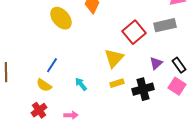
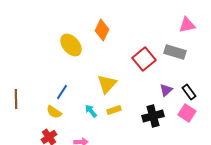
gray rectangle: (165, 25) -> (175, 52), turned 30
yellow triangle: (114, 58) -> (107, 84), moved
yellow rectangle: (117, 83) -> (114, 110), moved

